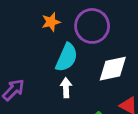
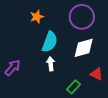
purple circle: (92, 26) -> (82, 17), moved

